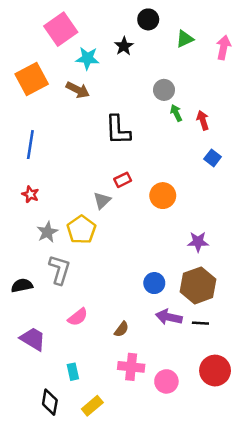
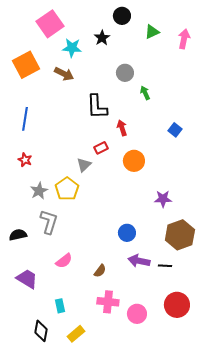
gray circle: (164, 90) -> (125, 73), moved
red arrow: (203, 120) -> (122, 128), moved
brown hexagon: (198, 285) -> (180, 235), moved

